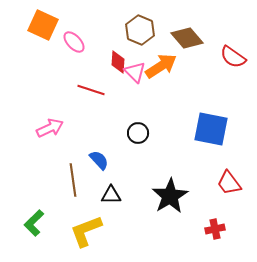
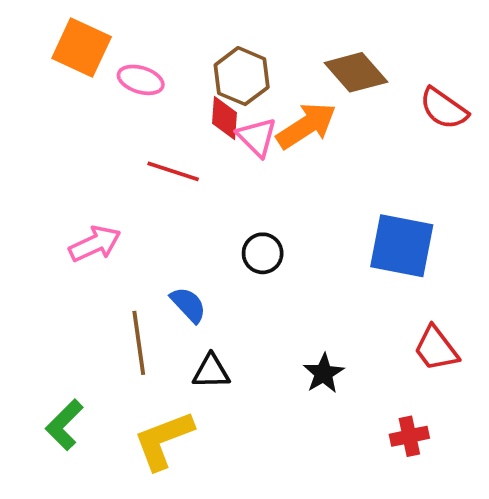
brown hexagon: (140, 30) -> (242, 76), moved
pink ellipse: (74, 42) -> (141, 80), turned -30
black star: (170, 196) -> (324, 373), size x0.6

